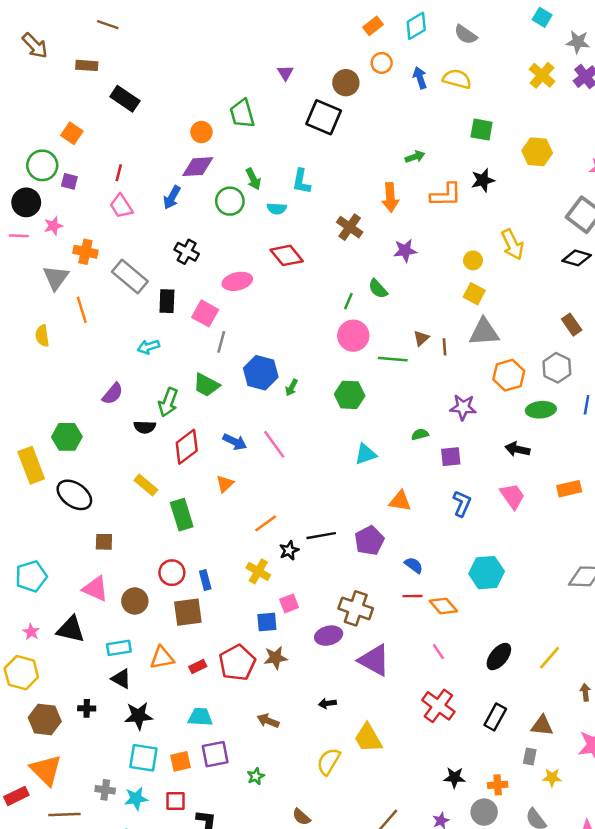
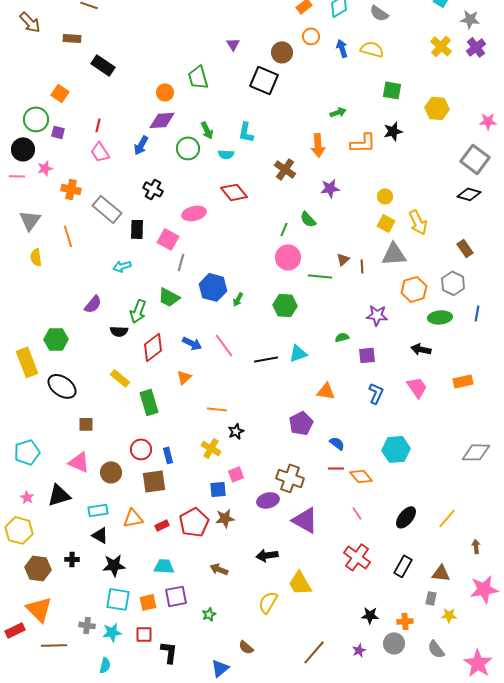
yellow arrow: (512, 244) -> (418, 222), moved
gray triangle: (56, 278) -> (30, 220), moved
orange line: (266, 523) -> (217, 409), turned 42
black line: (321, 536) -> (266, 359), moved
black triangle: (71, 629) -> (59, 495), turned -30
black arrow: (327, 703) -> (267, 555), size x1.5

